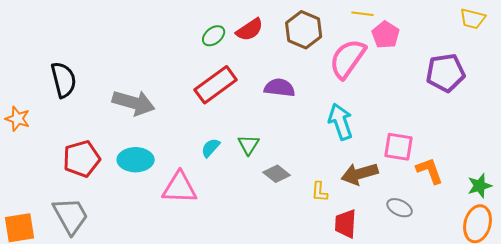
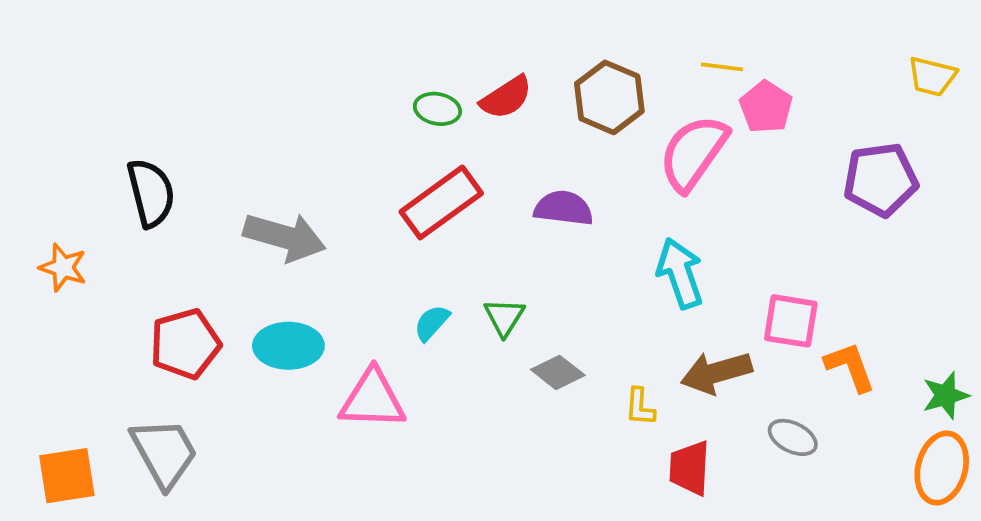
green ellipse: (214, 36) -> (437, 109), turned 50

